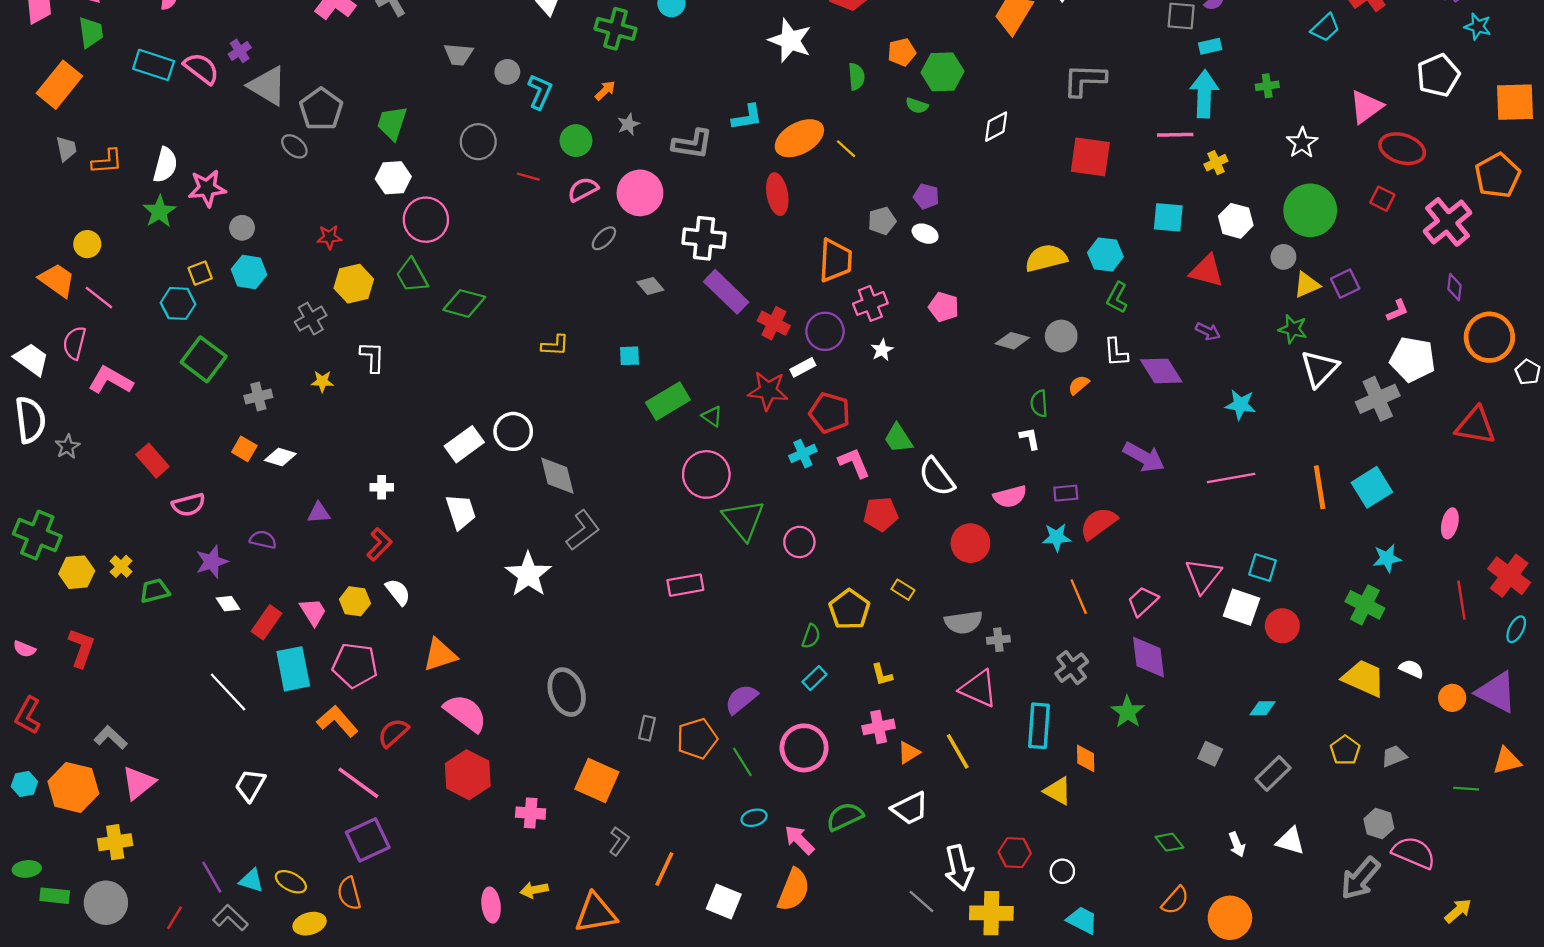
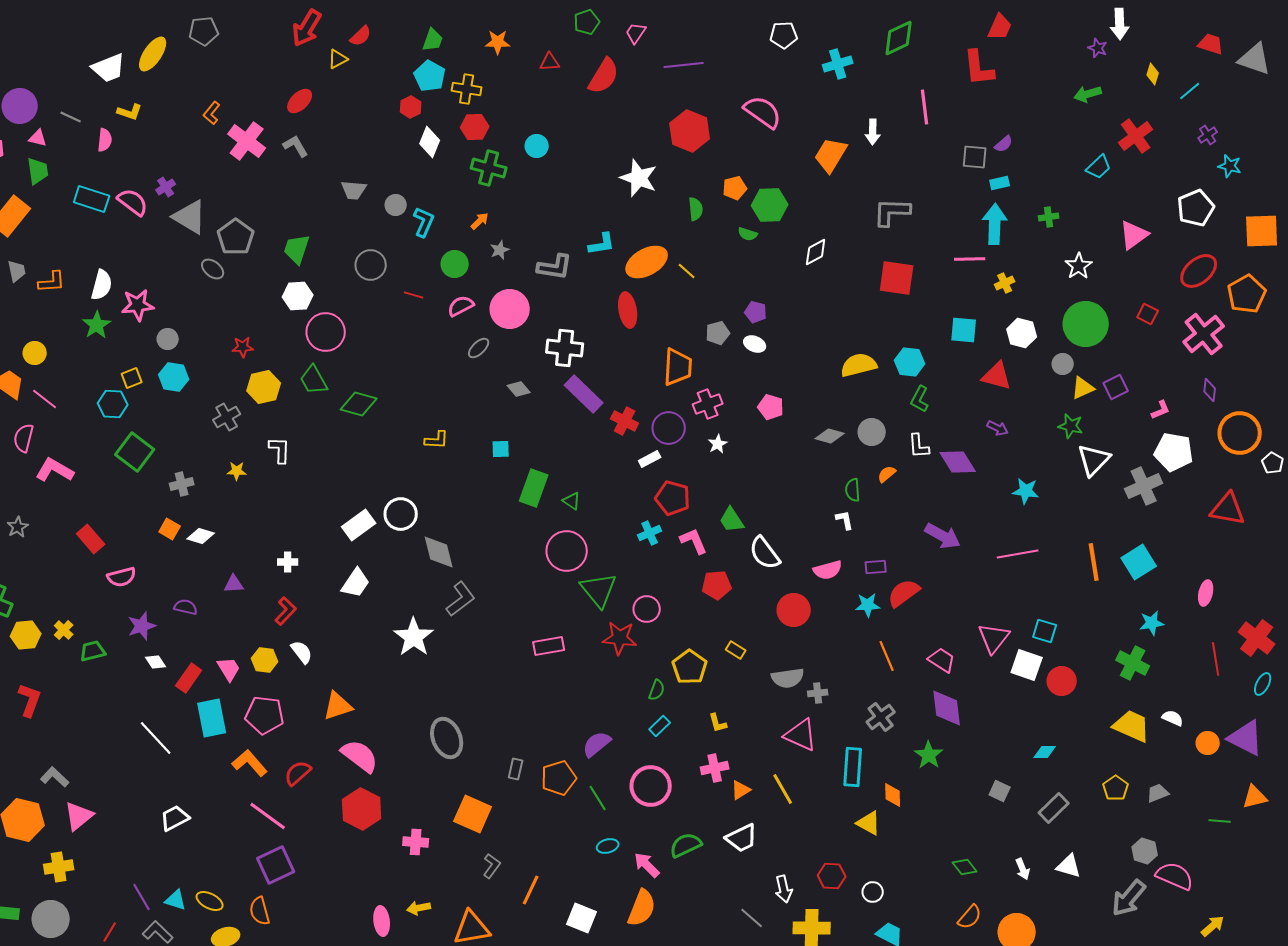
red ellipse: (1402, 149) -> (1199, 271), moved, turned -57
red star: (768, 391) -> (620, 638), moved
green rectangle: (668, 401) -> (534, 488), turned -39
white trapezoid: (461, 512) -> (356, 583), turned 52
pink trapezoid: (1143, 601) -> (942, 660), turned 76
white trapezoid: (250, 785) -> (175, 818), turned 32
white arrow: (959, 868) -> (784, 889), size x0.7

